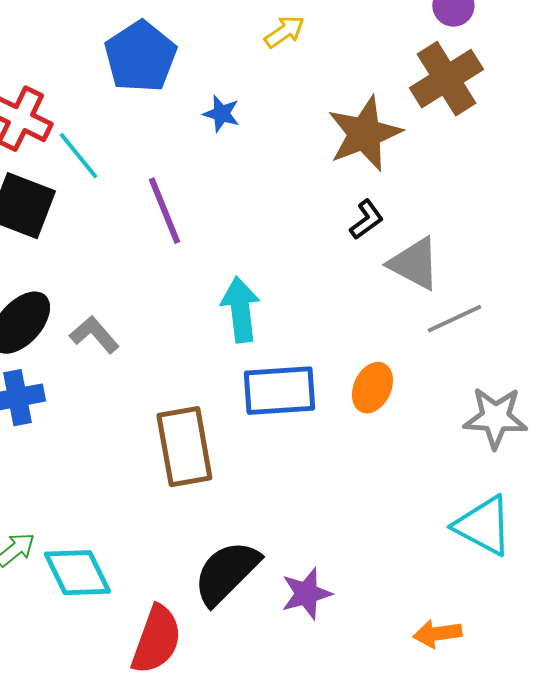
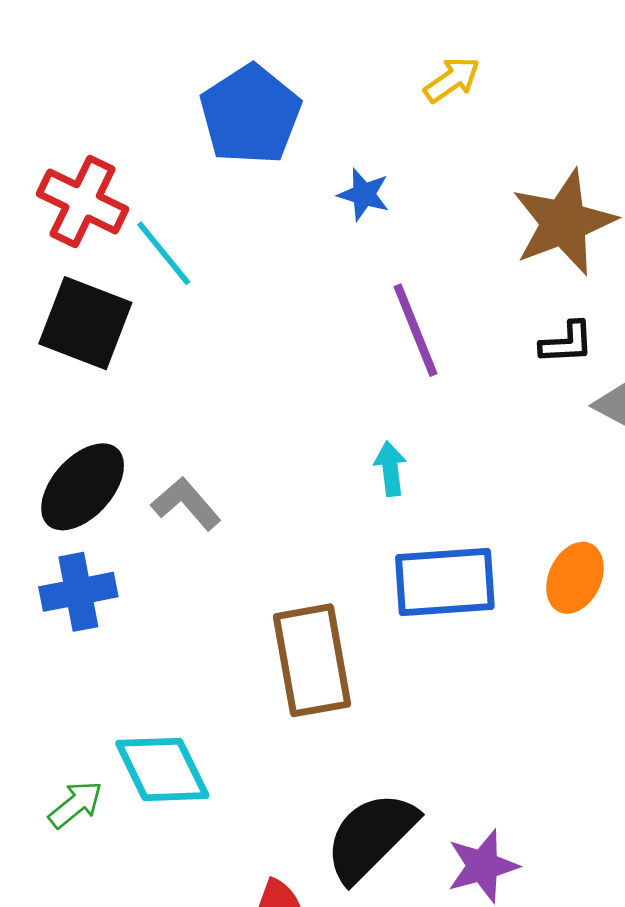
purple line: (164, 211) -> (416, 330), moved
black L-shape: (366, 220) -> (567, 343), turned 33
cyan arrow: (240, 310) -> (390, 469), size x0.6
cyan diamond: (77, 573) -> (162, 769), moved

